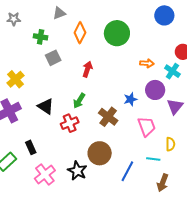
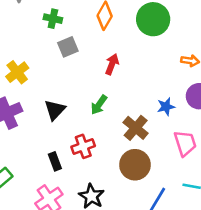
black triangle: (46, 106) -> (55, 110), turned 36
red cross: (70, 123) -> (83, 146), moved
black rectangle: (31, 147) -> (55, 161), moved
brown circle: (100, 153) -> (135, 165), moved

